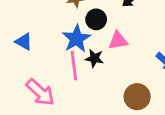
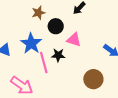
blue star: (76, 39) -> (31, 43), moved
pink triangle: (118, 41) -> (74, 40), turned 35

